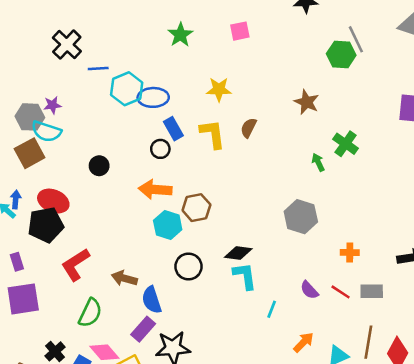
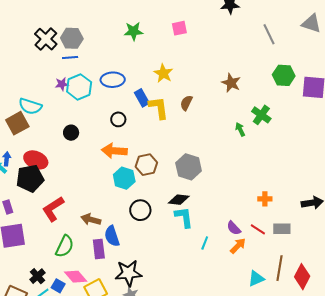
green star: (180, 35) -> (133, 31), turned 30
green hexagon: (341, 54) -> (284, 75), moved
cyan hexagon: (127, 89) -> (79, 87), moved
yellow star: (219, 89) -> (163, 73), turned 30
purple star: (52, 105) -> (62, 84), moved
gray hexagon: (30, 117) -> (72, 38), moved
blue rectangle: (173, 129) -> (142, 98), moved
gray hexagon: (301, 217) -> (189, 167), moved
purple rectangle: (143, 329) -> (99, 249), moved, turned -48
orange arrow: (304, 342) -> (238, 246), moved

